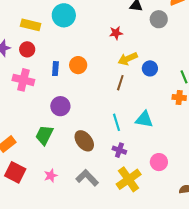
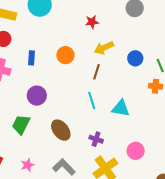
orange circle: (78, 65) -> (65, 55), moved
blue circle: (150, 68) -> (135, 58), moved
cyan line: (116, 122) -> (92, 100), moved

